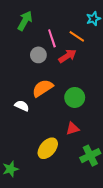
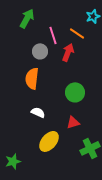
red arrow: (67, 56) -> (68, 52), turned -36
orange semicircle: (43, 88) -> (32, 78), moved, turned -50
white semicircle: (22, 106) -> (38, 112), moved

